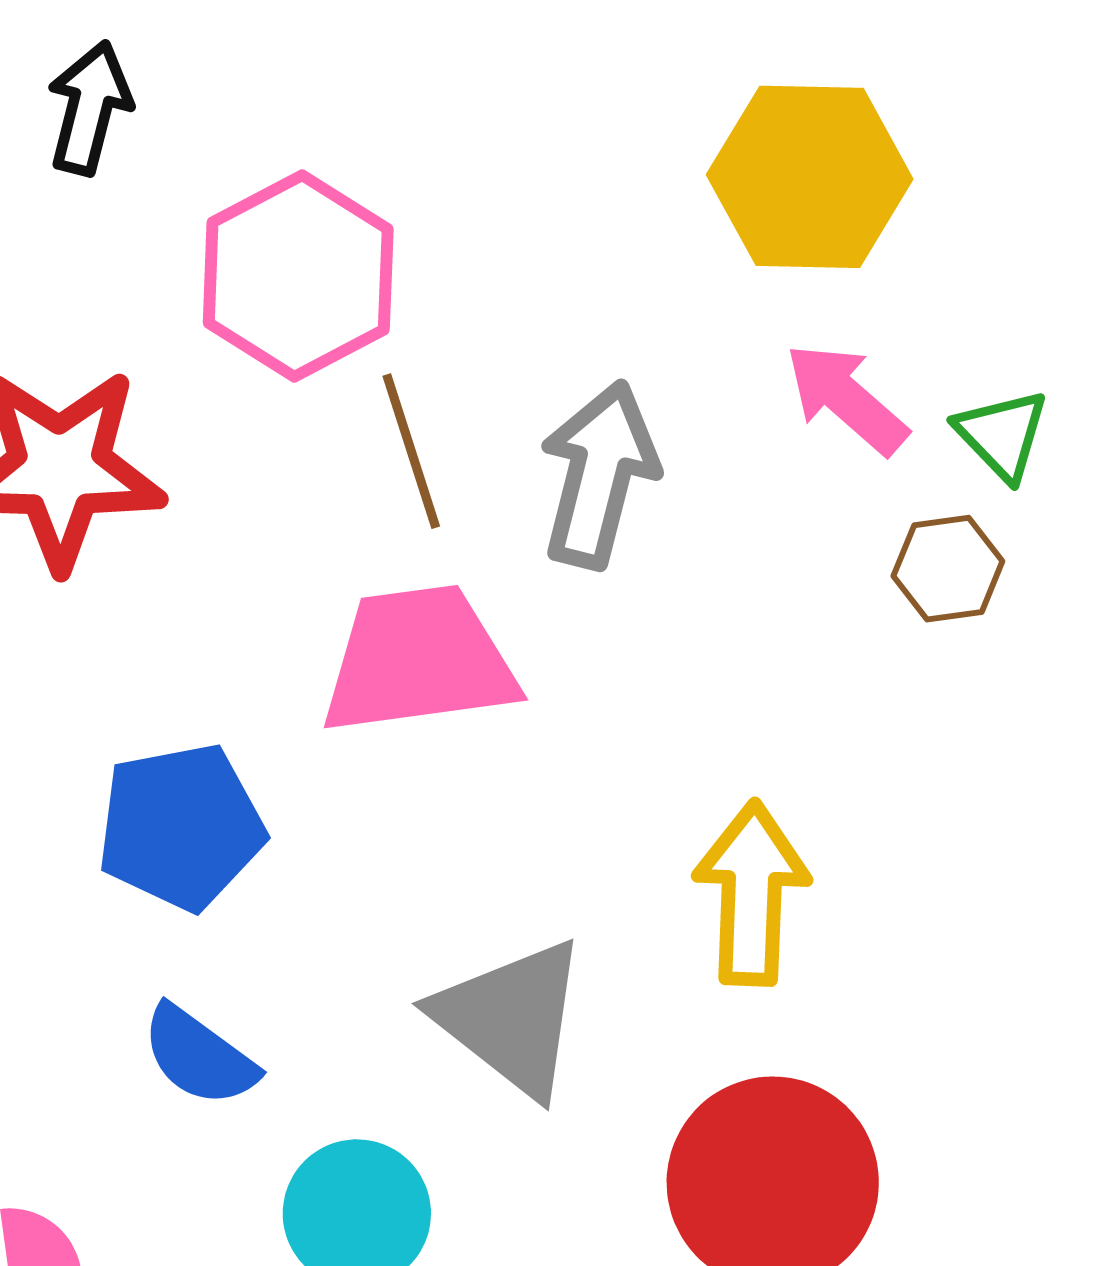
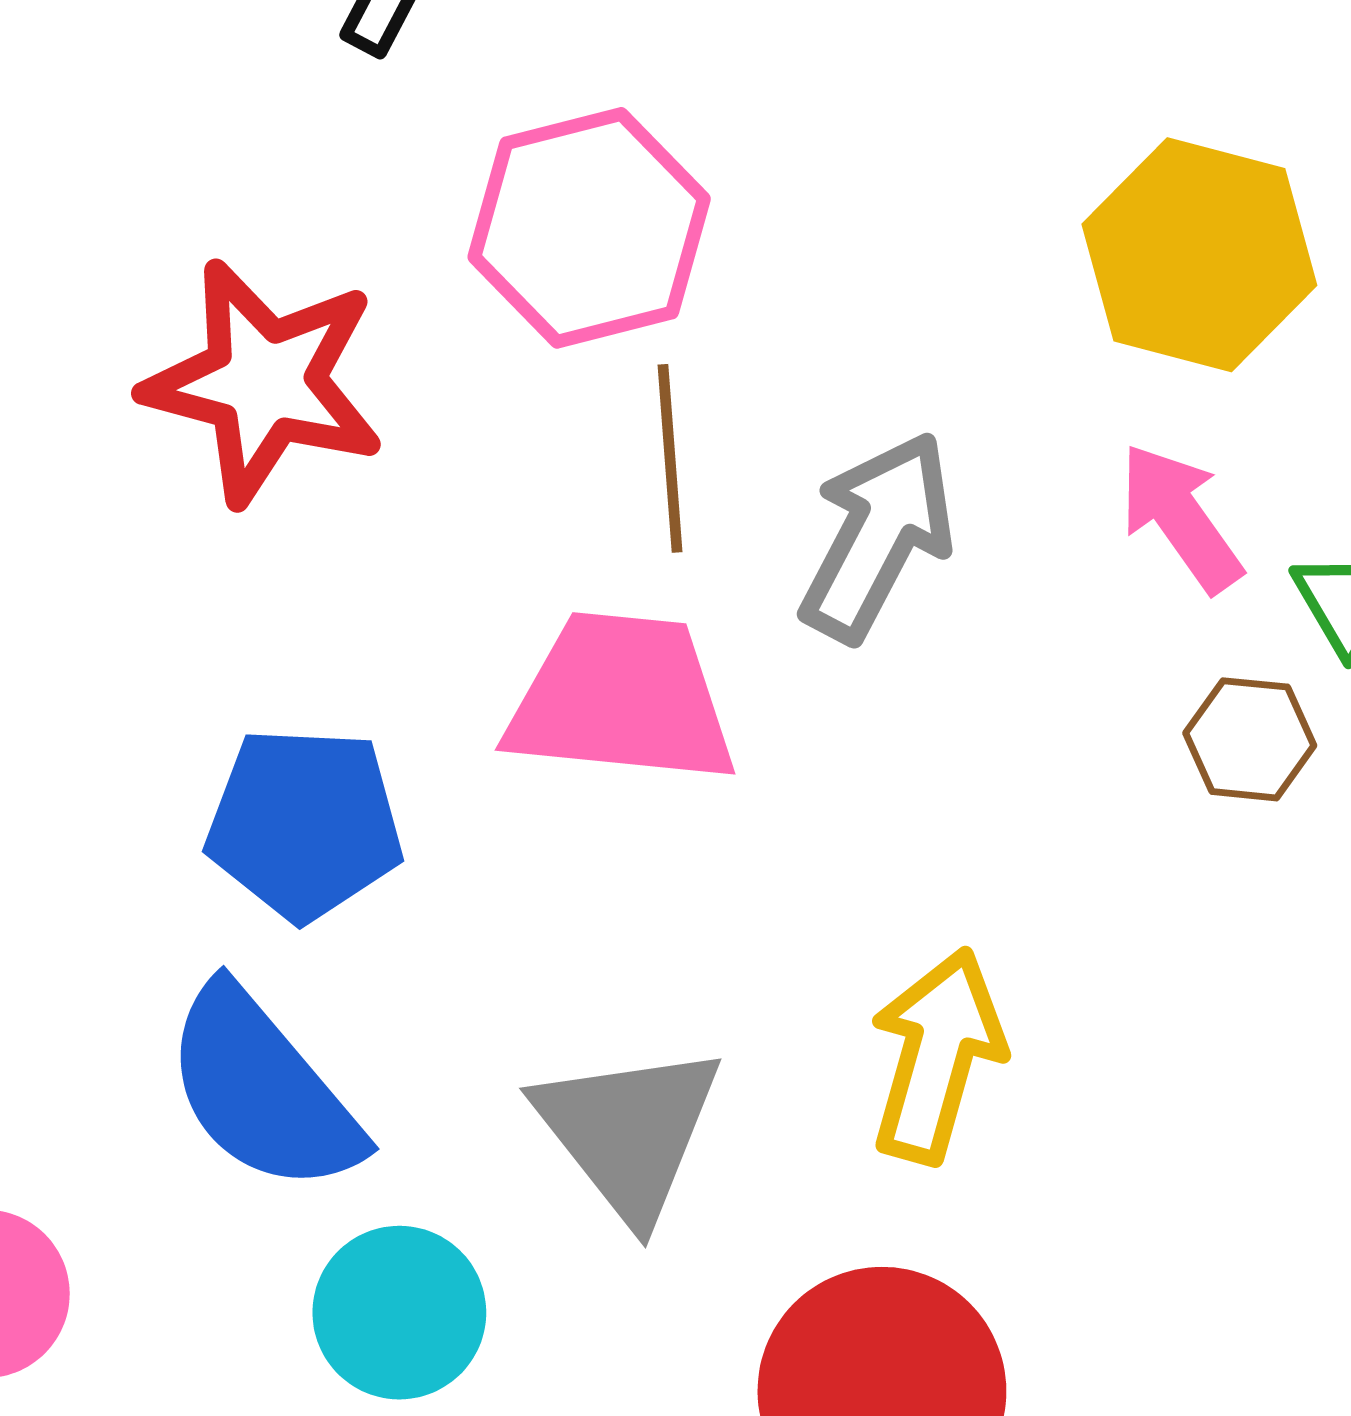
blue semicircle: (199, 1056) -> (263, 1090), size x1.6

